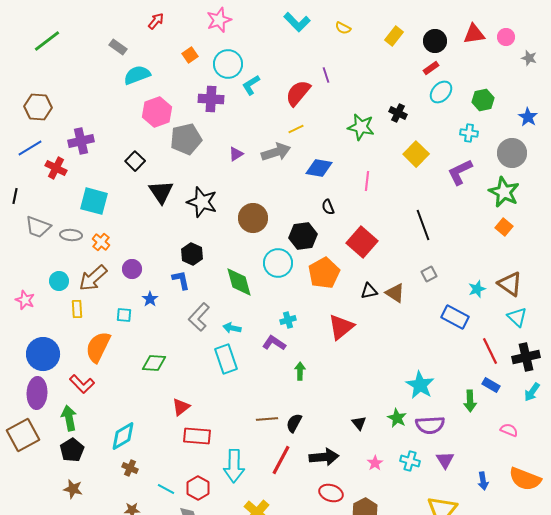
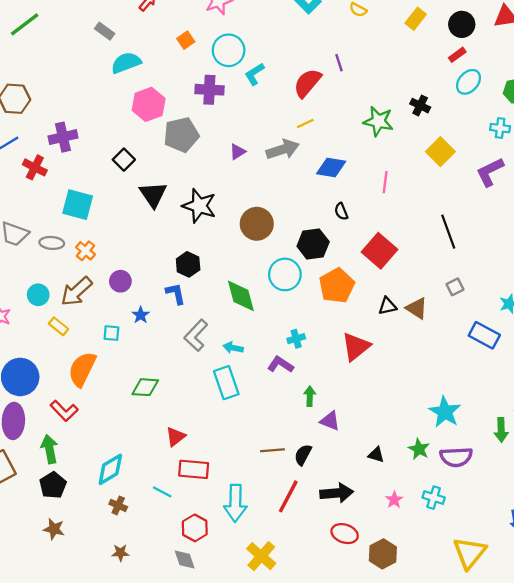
yellow rectangle: (77, 309) -> (58, 326), turned -48
black triangle: (359, 423) -> (376, 455), turned -35
purple triangle: (445, 460) -> (330, 421), moved, turned -36
cyan line: (166, 489) -> (162, 492), moved

